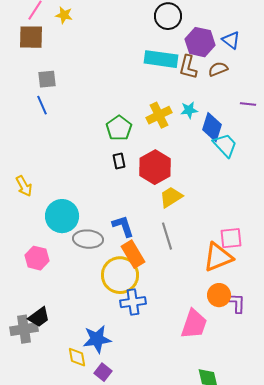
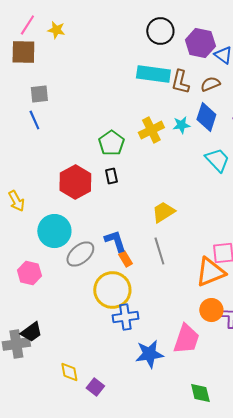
purple hexagon: (200, 42) -> (200, 43), moved
blue diamond: (212, 127) -> (206, 117), moved
red hexagon: (155, 167) -> (75, 182), moved
gray ellipse: (88, 239) -> (80, 254), turned -44
orange rectangle: (133, 254) -> (125, 259), moved, size x0.6
blue star: (97, 339) -> (149, 354), moved

